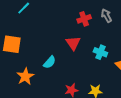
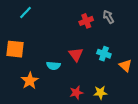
red triangle: (73, 43) -> (76, 55), moved
cyan semicircle: (50, 62) -> (53, 66), turned 56

